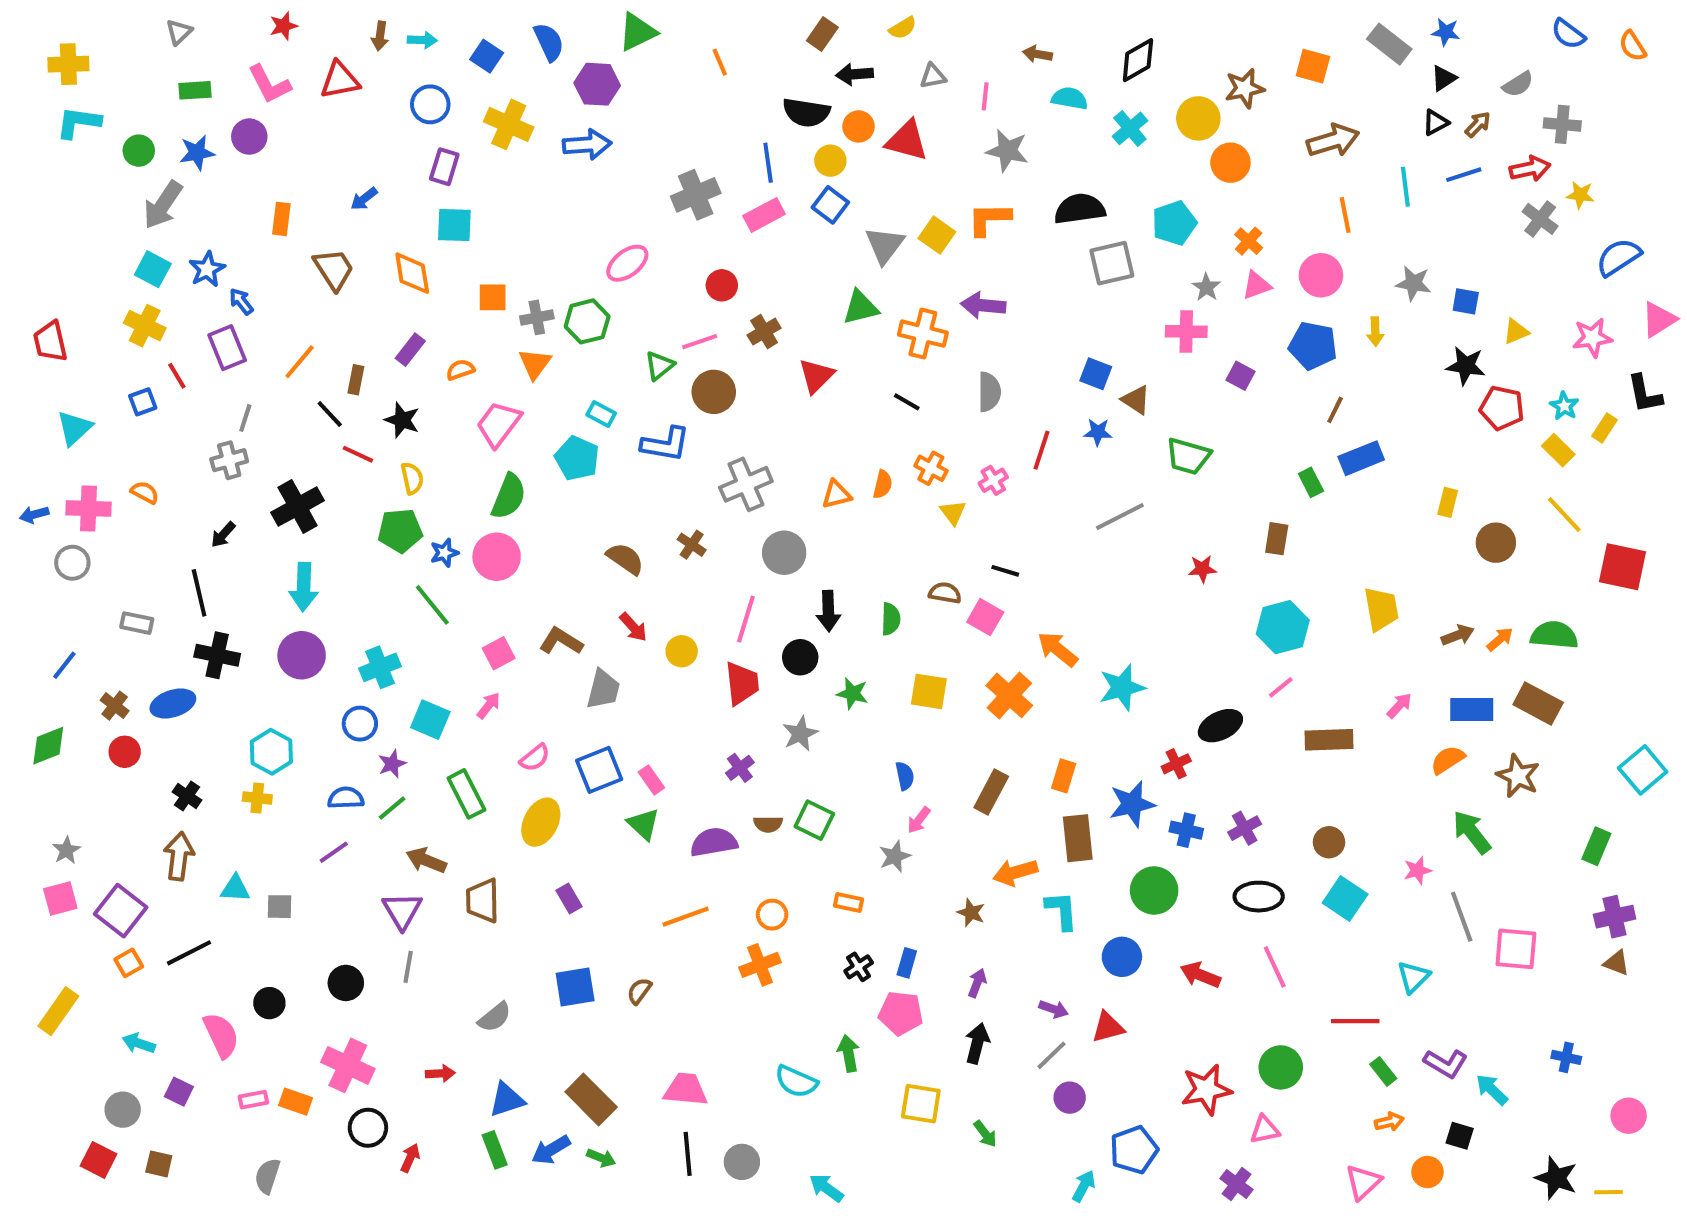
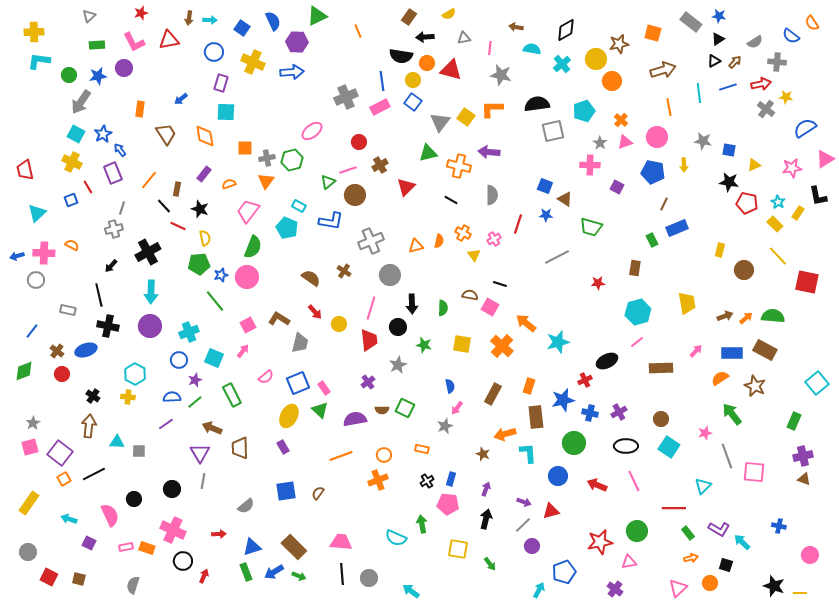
blue semicircle: (1568, 34) -> (791, 36), moved
yellow ellipse: (541, 822) -> (289, 416), moved
gray circle: (123, 1110) -> (28, 552), moved

